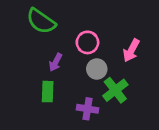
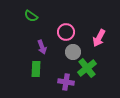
green semicircle: (41, 21) -> (31, 16), size x0.6
purple arrow: (56, 62) -> (42, 47), turned -48

